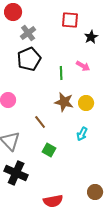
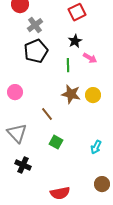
red square: (70, 20) -> (77, 12), turned -30
black star: (91, 37) -> (75, 41), moved
cyan arrow: (82, 134) -> (96, 147), moved
black cross: (16, 173) -> (23, 165), size x0.7

